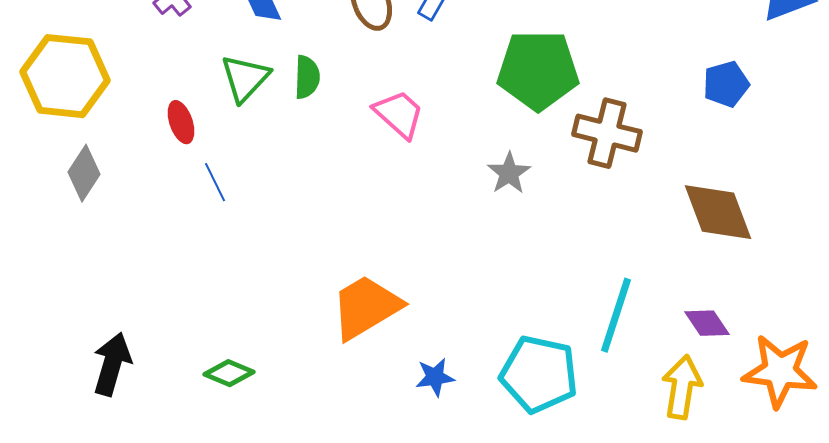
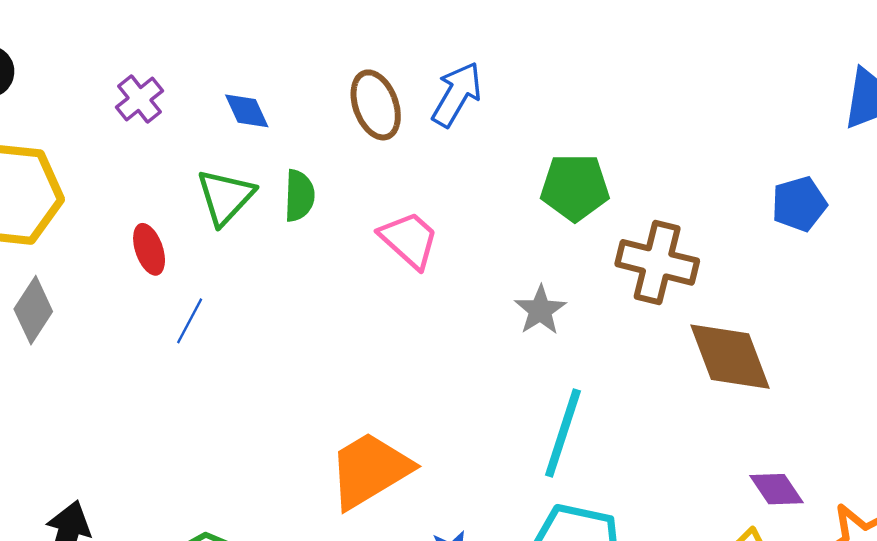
green pentagon: (538, 70) -> (575, 187), size x0.7
blue line: (215, 182) -> (190, 321), turned 54
brown diamond: (718, 212) -> (730, 357), moved
cyan line: (616, 315) -> (563, 433), moved

